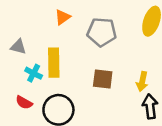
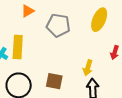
brown square: (103, 79) -> (54, 81), moved

